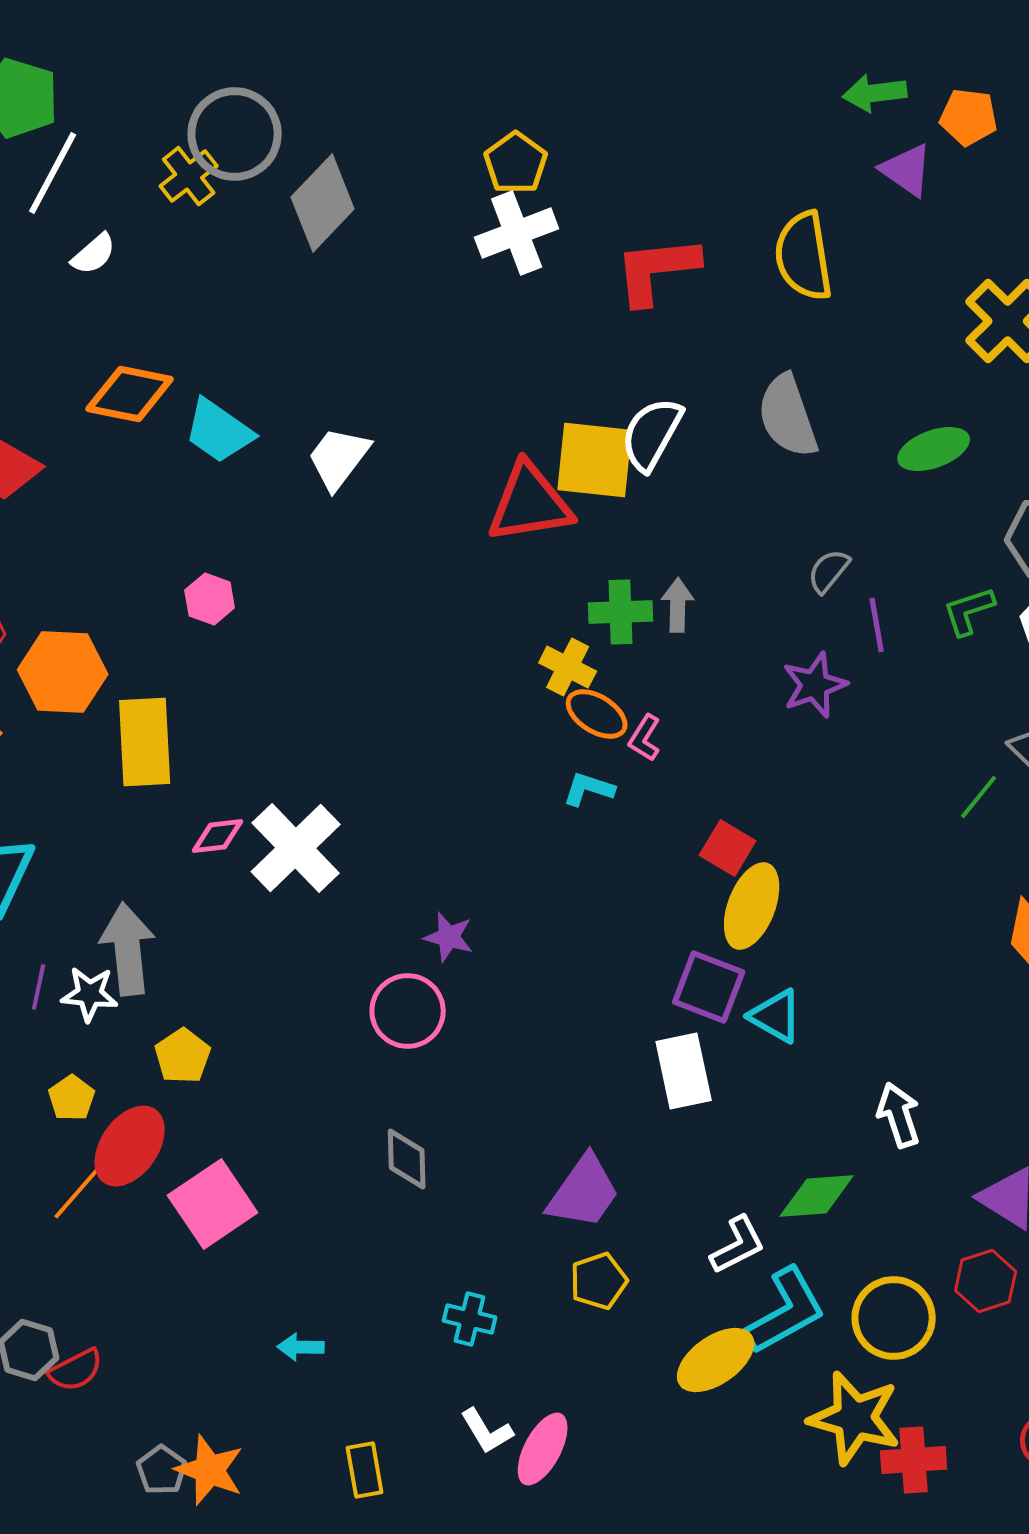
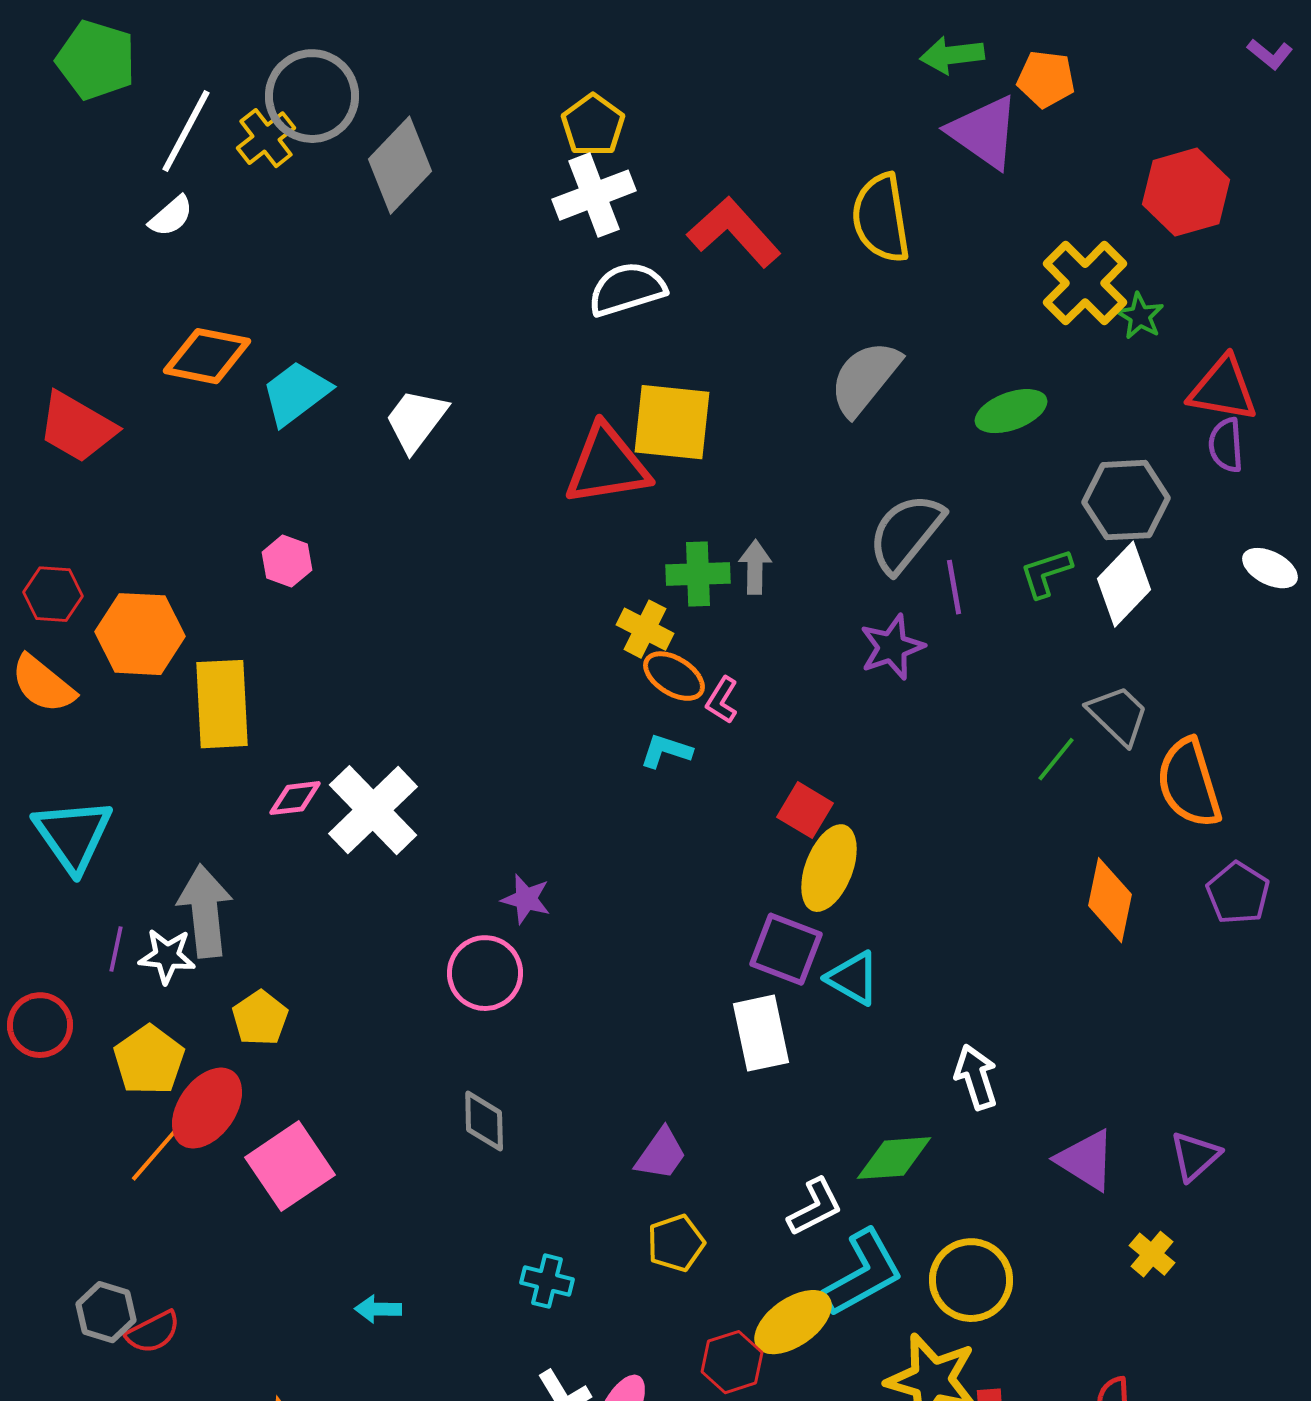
purple triangle: (907, 170) -> (984, 132), size x1.4
white line: (53, 173) -> (186, 131), moved
red L-shape: (657, 270) -> (734, 232), turned 54
gray semicircle: (788, 416) -> (865, 378), turned 58
cyan trapezoid: (219, 431) -> (296, 393), turned 108
white semicircle: (652, 434) -> (627, 289), moved, turned 44
gray semicircle: (829, 571) -> (906, 533), size x1.8
yellow pentagon: (72, 1098) -> (149, 1060), size x1.5
purple trapezoid: (584, 1192) -> (661, 1154), size x0.7
red hexagon: (986, 1281) -> (732, 1362), moved

